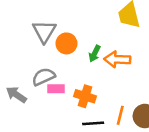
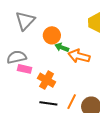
orange circle: (66, 43) -> (52, 35), moved
green arrow: (95, 54) -> (62, 47), turned 72

